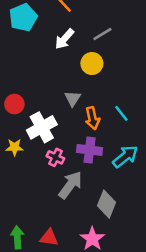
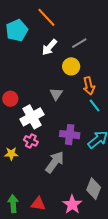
orange arrow: (92, 118) -> (89, 86), moved
yellow star: (14, 147) -> (11, 154), moved
pink cross: (55, 157) -> (31, 141), moved
gray diamond: (106, 204) -> (94, 189), moved

